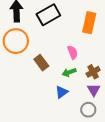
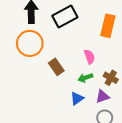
brown cross: (93, 72) -> (111, 78), turned -32
purple triangle: (94, 90) -> (102, 96), moved, turned 40

